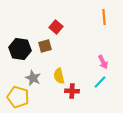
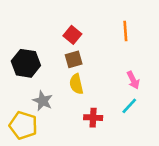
orange line: (104, 17) -> (125, 31), moved
brown square: (45, 46) -> (74, 59), moved
yellow semicircle: (59, 76) -> (76, 84), moved

